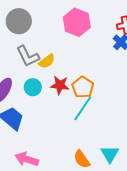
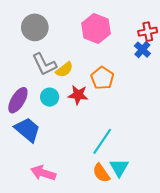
orange pentagon: (83, 87) -> (102, 78), moved
cyan line: (83, 108) -> (102, 141), moved
cyan triangle: (110, 154) -> (119, 168), moved

